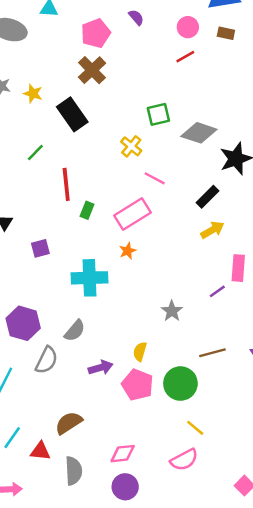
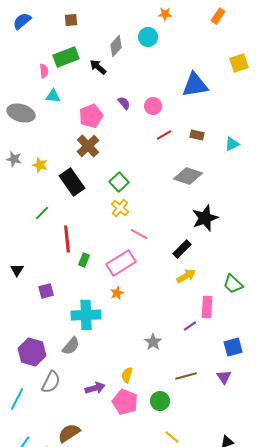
pink circle: (188, 27) -> (153, 106), moved
brown rectangle: (226, 33) -> (197, 135), moved
green square: (158, 114) -> (119, 182), moved, turned -30
gray diamond: (199, 133) -> (188, 176), moved
gray semicircle: (75, 331) -> (71, 346), moved
green circle: (180, 384) -> (160, 401), size x0.7

